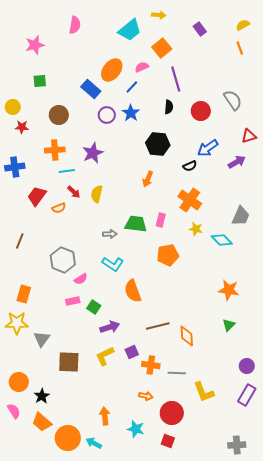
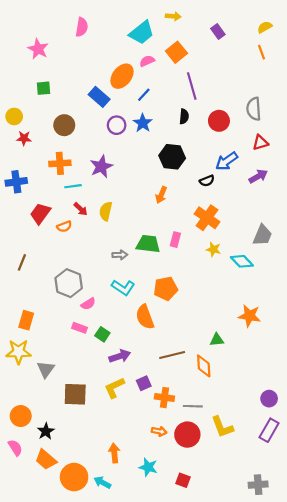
pink star: (35, 45) -> (38, 49), turned -30
pink semicircle: (142, 67) -> (147, 61), moved
gray semicircle: (233, 100) -> (254, 109), turned -150
red triangle: (249, 136) -> (260, 143), moved
orange pentagon: (168, 255) -> (166, 289), moved
pink rectangle: (73, 301) -> (80, 328), turned 32
green triangle: (229, 325) -> (217, 340), moved, turned 40
red circle: (172, 413) -> (187, 435), moved

